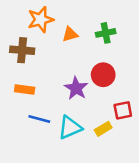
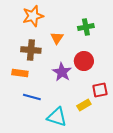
orange triangle: (70, 34) -> (57, 38), moved, turned -40
brown cross: (22, 50) -> (31, 50), moved
cyan triangle: (70, 128) -> (57, 117), moved, turned 40

